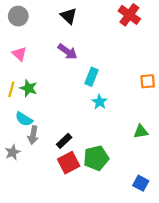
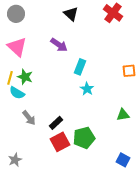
black triangle: (69, 16) -> (71, 14), moved
pink triangle: (19, 54) -> (17, 47), size x1.5
cyan semicircle: (24, 119) -> (17, 93), moved
gray arrow: (33, 135) -> (29, 118), turned -49
gray star: (13, 152) -> (15, 160), moved

